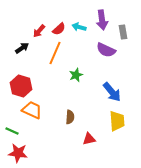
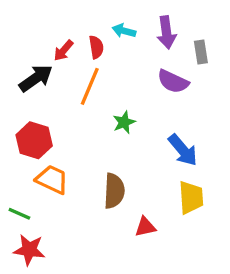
cyan arrow: (79, 27) -> (124, 31), moved
red semicircle: (59, 29) -> (96, 47), turned -56
black arrow: (22, 48) -> (36, 78), size x1.5
brown semicircle: (70, 117) -> (114, 191), size x1.5

